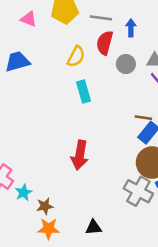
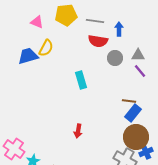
red semicircle: (105, 43) -> (98, 41), turned -96
yellow semicircle: (76, 57) -> (46, 48), moved
red arrow: (80, 155) -> (78, 131), size x0.6

